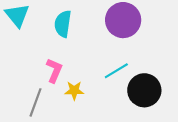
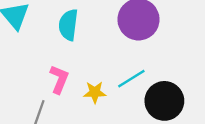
yellow star: (74, 91) -> (95, 92), moved

